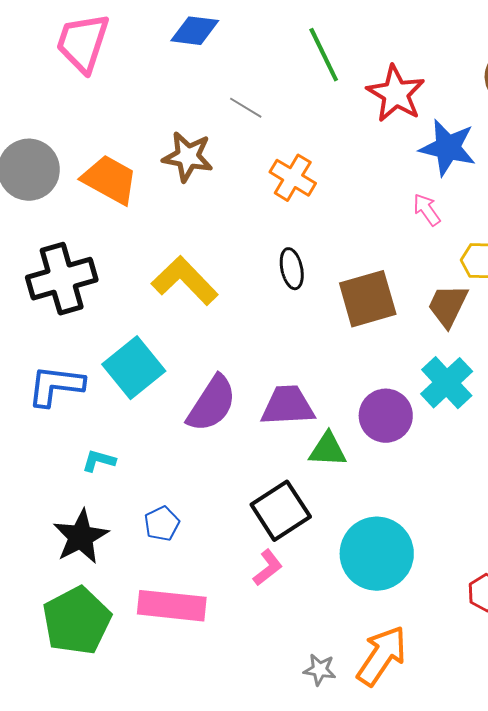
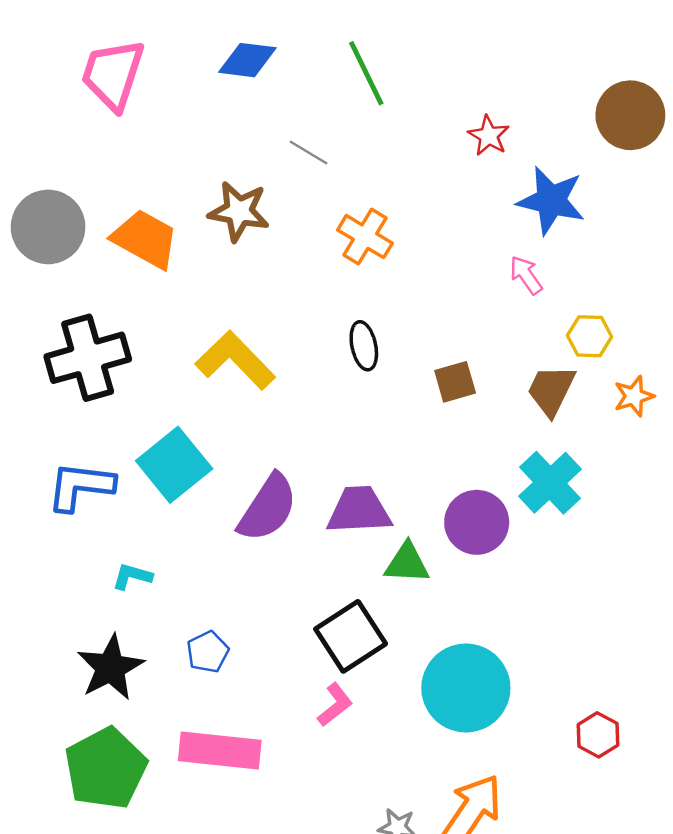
green line: (324, 55) -> (366, 73), moved
red star: (396, 94) -> (489, 136), size x0.6
brown square: (368, 299) -> (455, 382), size x0.6

